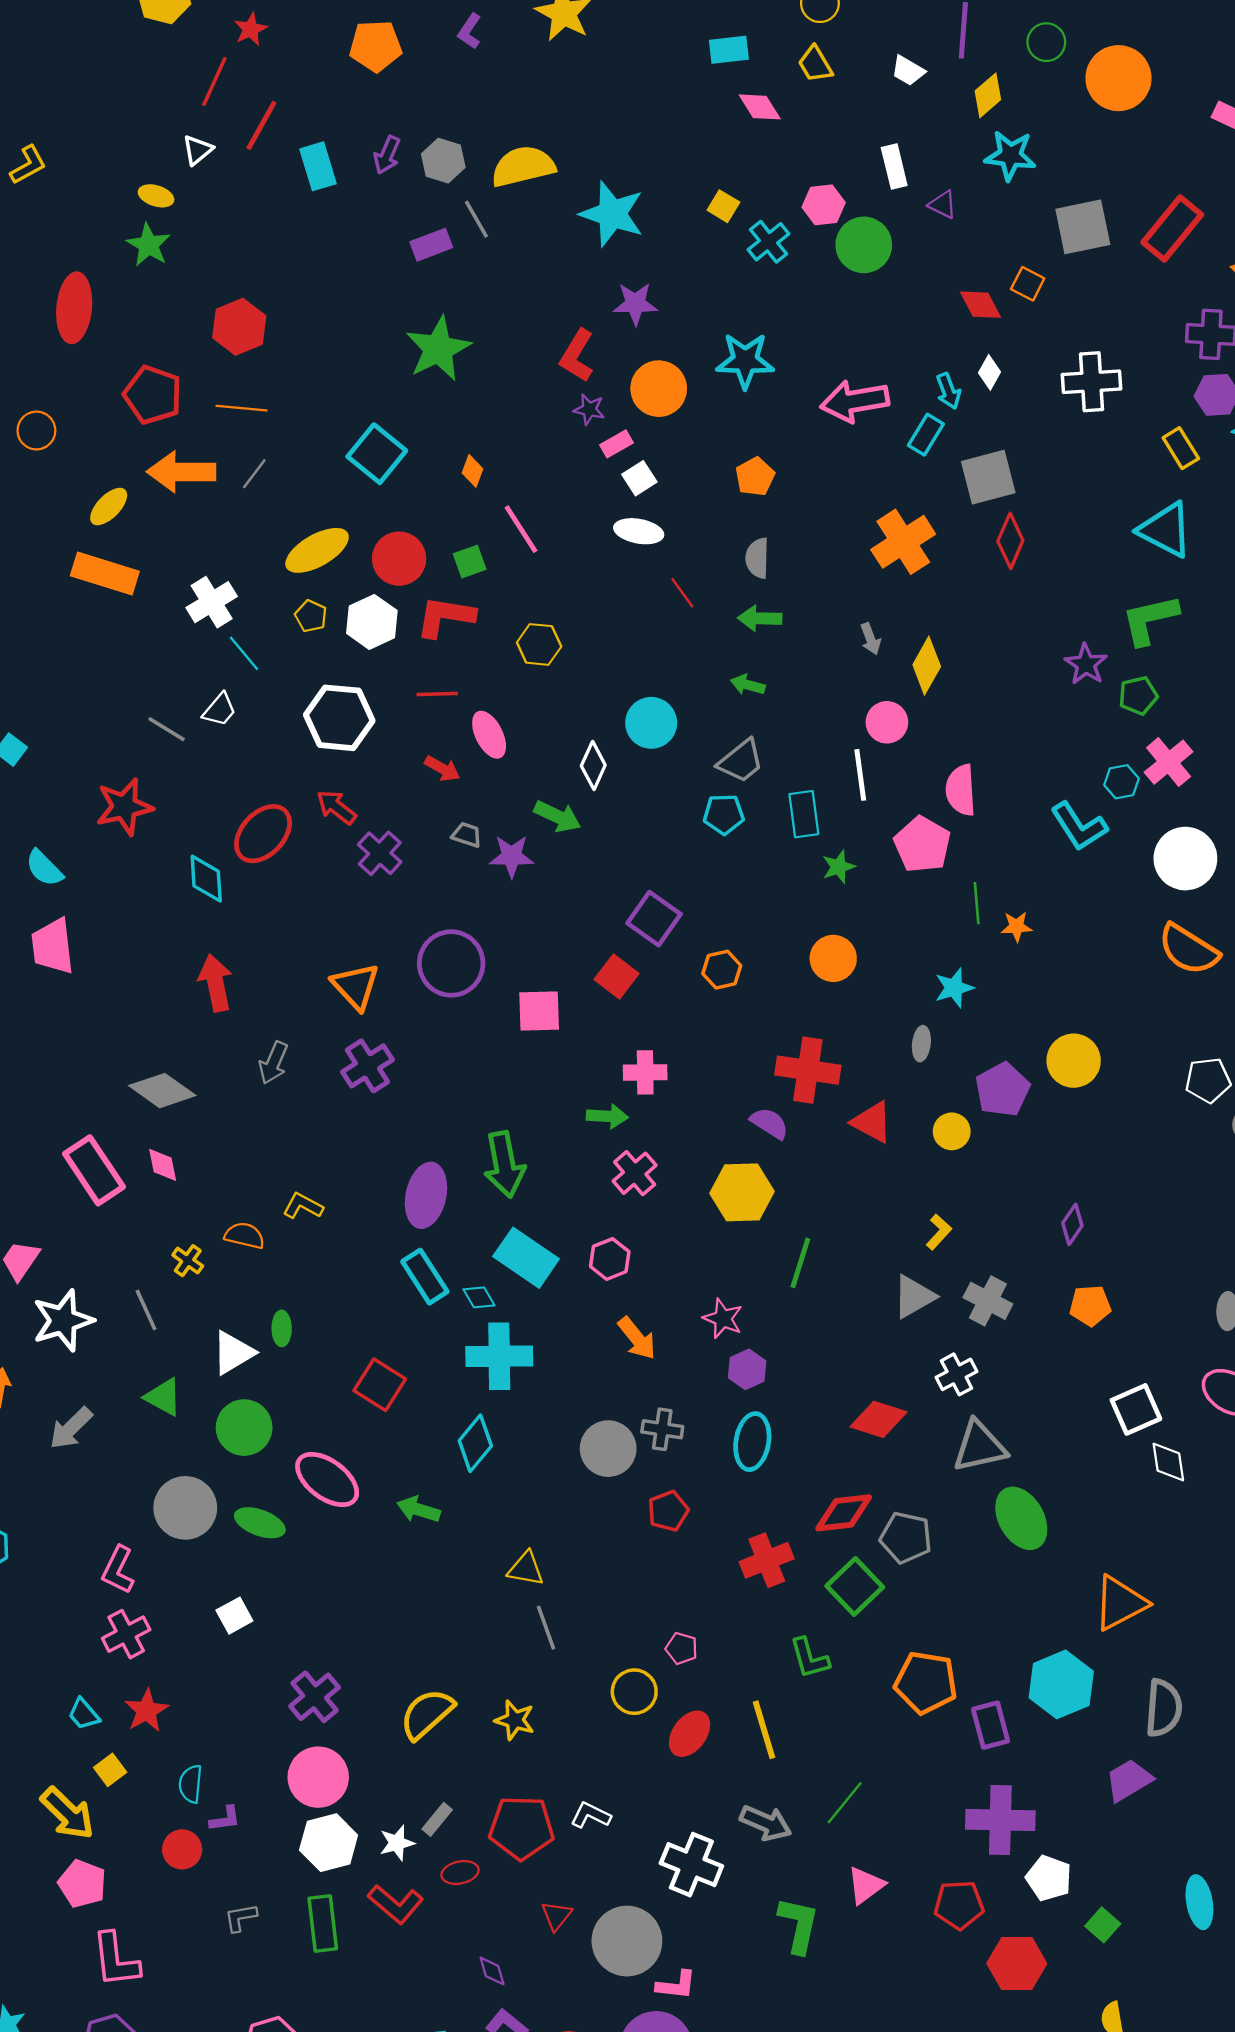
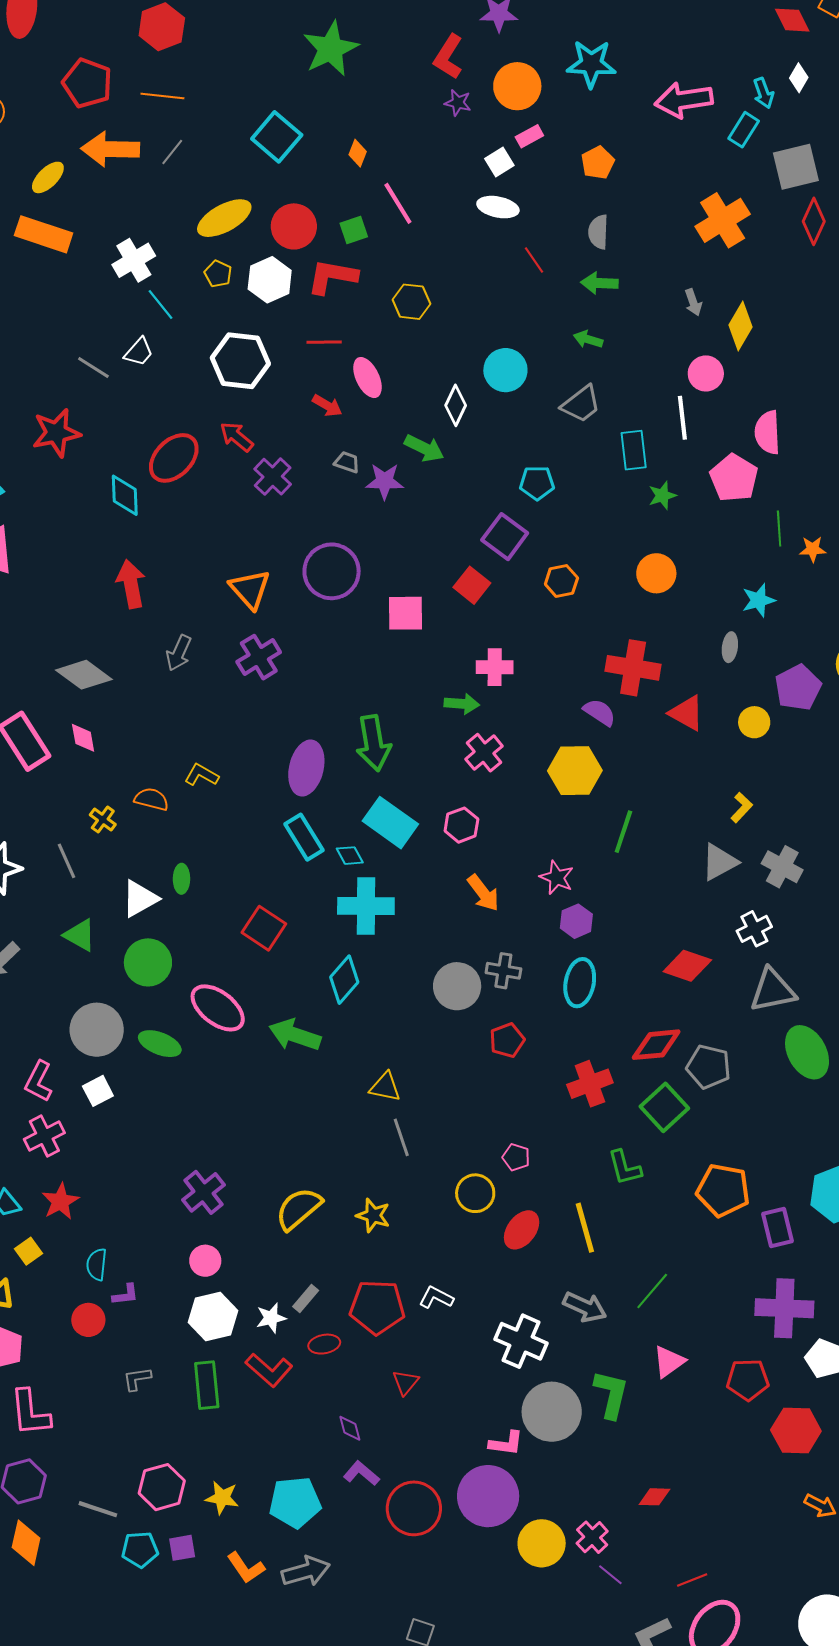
pink rectangle: (617, 444) -> (529, 136), moved
cyan pentagon: (724, 814) -> (537, 483), moved
green arrow: (418, 1510) -> (295, 1035), size x1.4
white square: (234, 1616) -> (98, 1091), moved
pink circle: (318, 1777) -> (205, 1261), size x0.6
gray circle: (627, 1941) -> (552, 1412), moved

